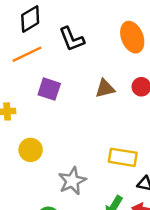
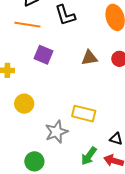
orange line: (27, 54) -> (27, 25), turned 30
yellow rectangle: (123, 157) -> (84, 114), moved

